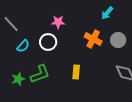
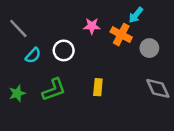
pink star: (58, 22) -> (92, 26), moved
orange cross: (93, 39) -> (121, 35), moved
green star: (18, 79) -> (17, 93), moved

